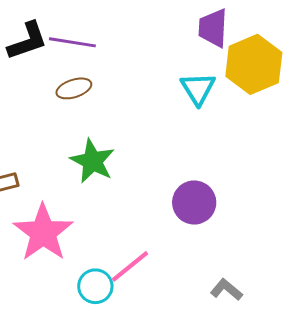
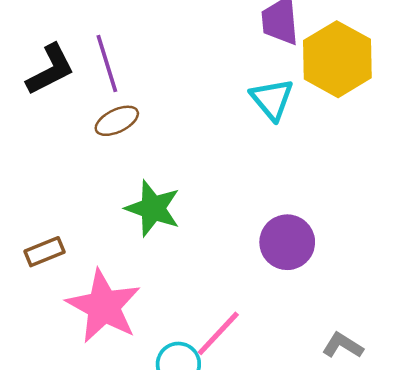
purple line: (72, 42) -> (107, 63), turned 72

